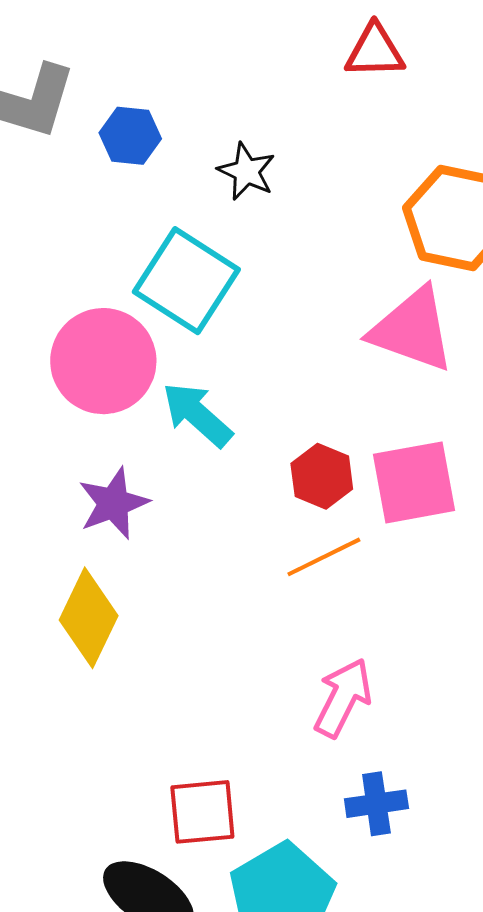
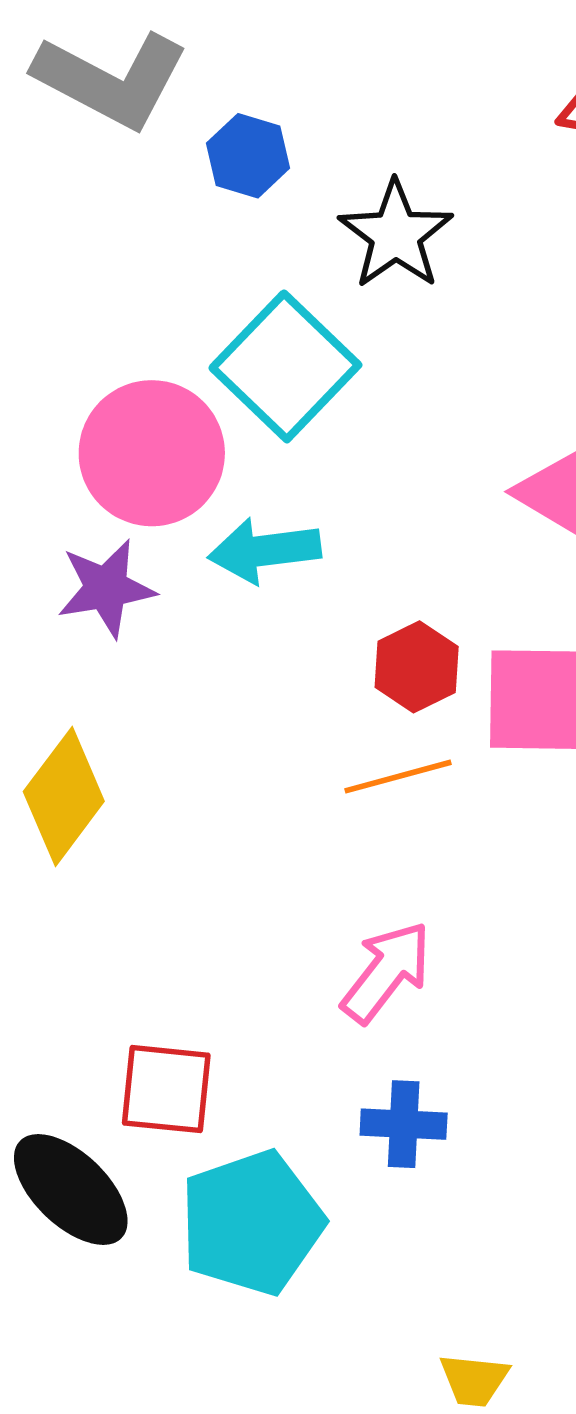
black star: (247, 171) -> (396, 235), size x1.4
cyan arrow: (197, 415) -> (264, 550), turned -60
purple star: (113, 503) -> (106, 588), moved

